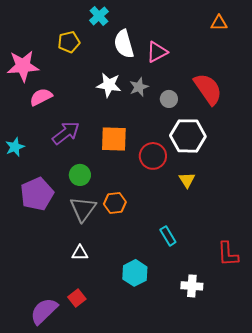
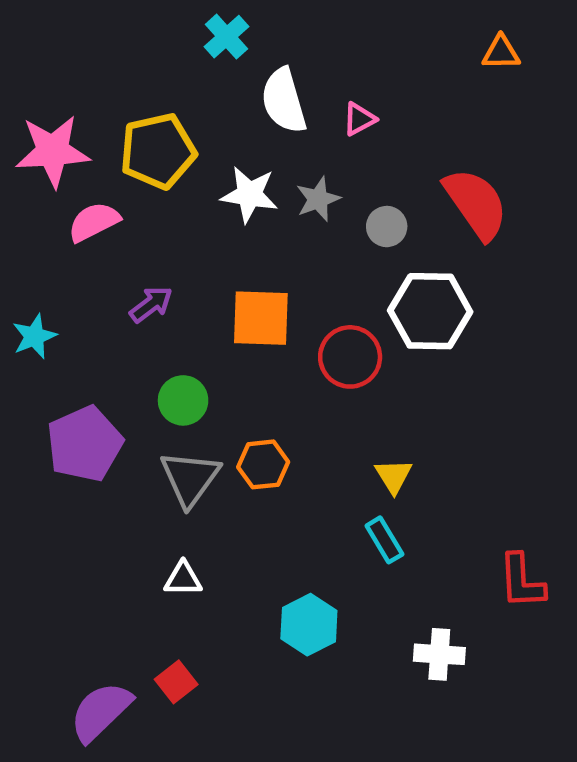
yellow pentagon: (69, 42) -> (158, 151), moved, size x1.5
pink triangle: (157, 52) -> (359, 119), size x0.7
purple arrow: (66, 133) -> (151, 304), size x0.7
yellow triangle: (187, 180) -> (394, 476), moved

